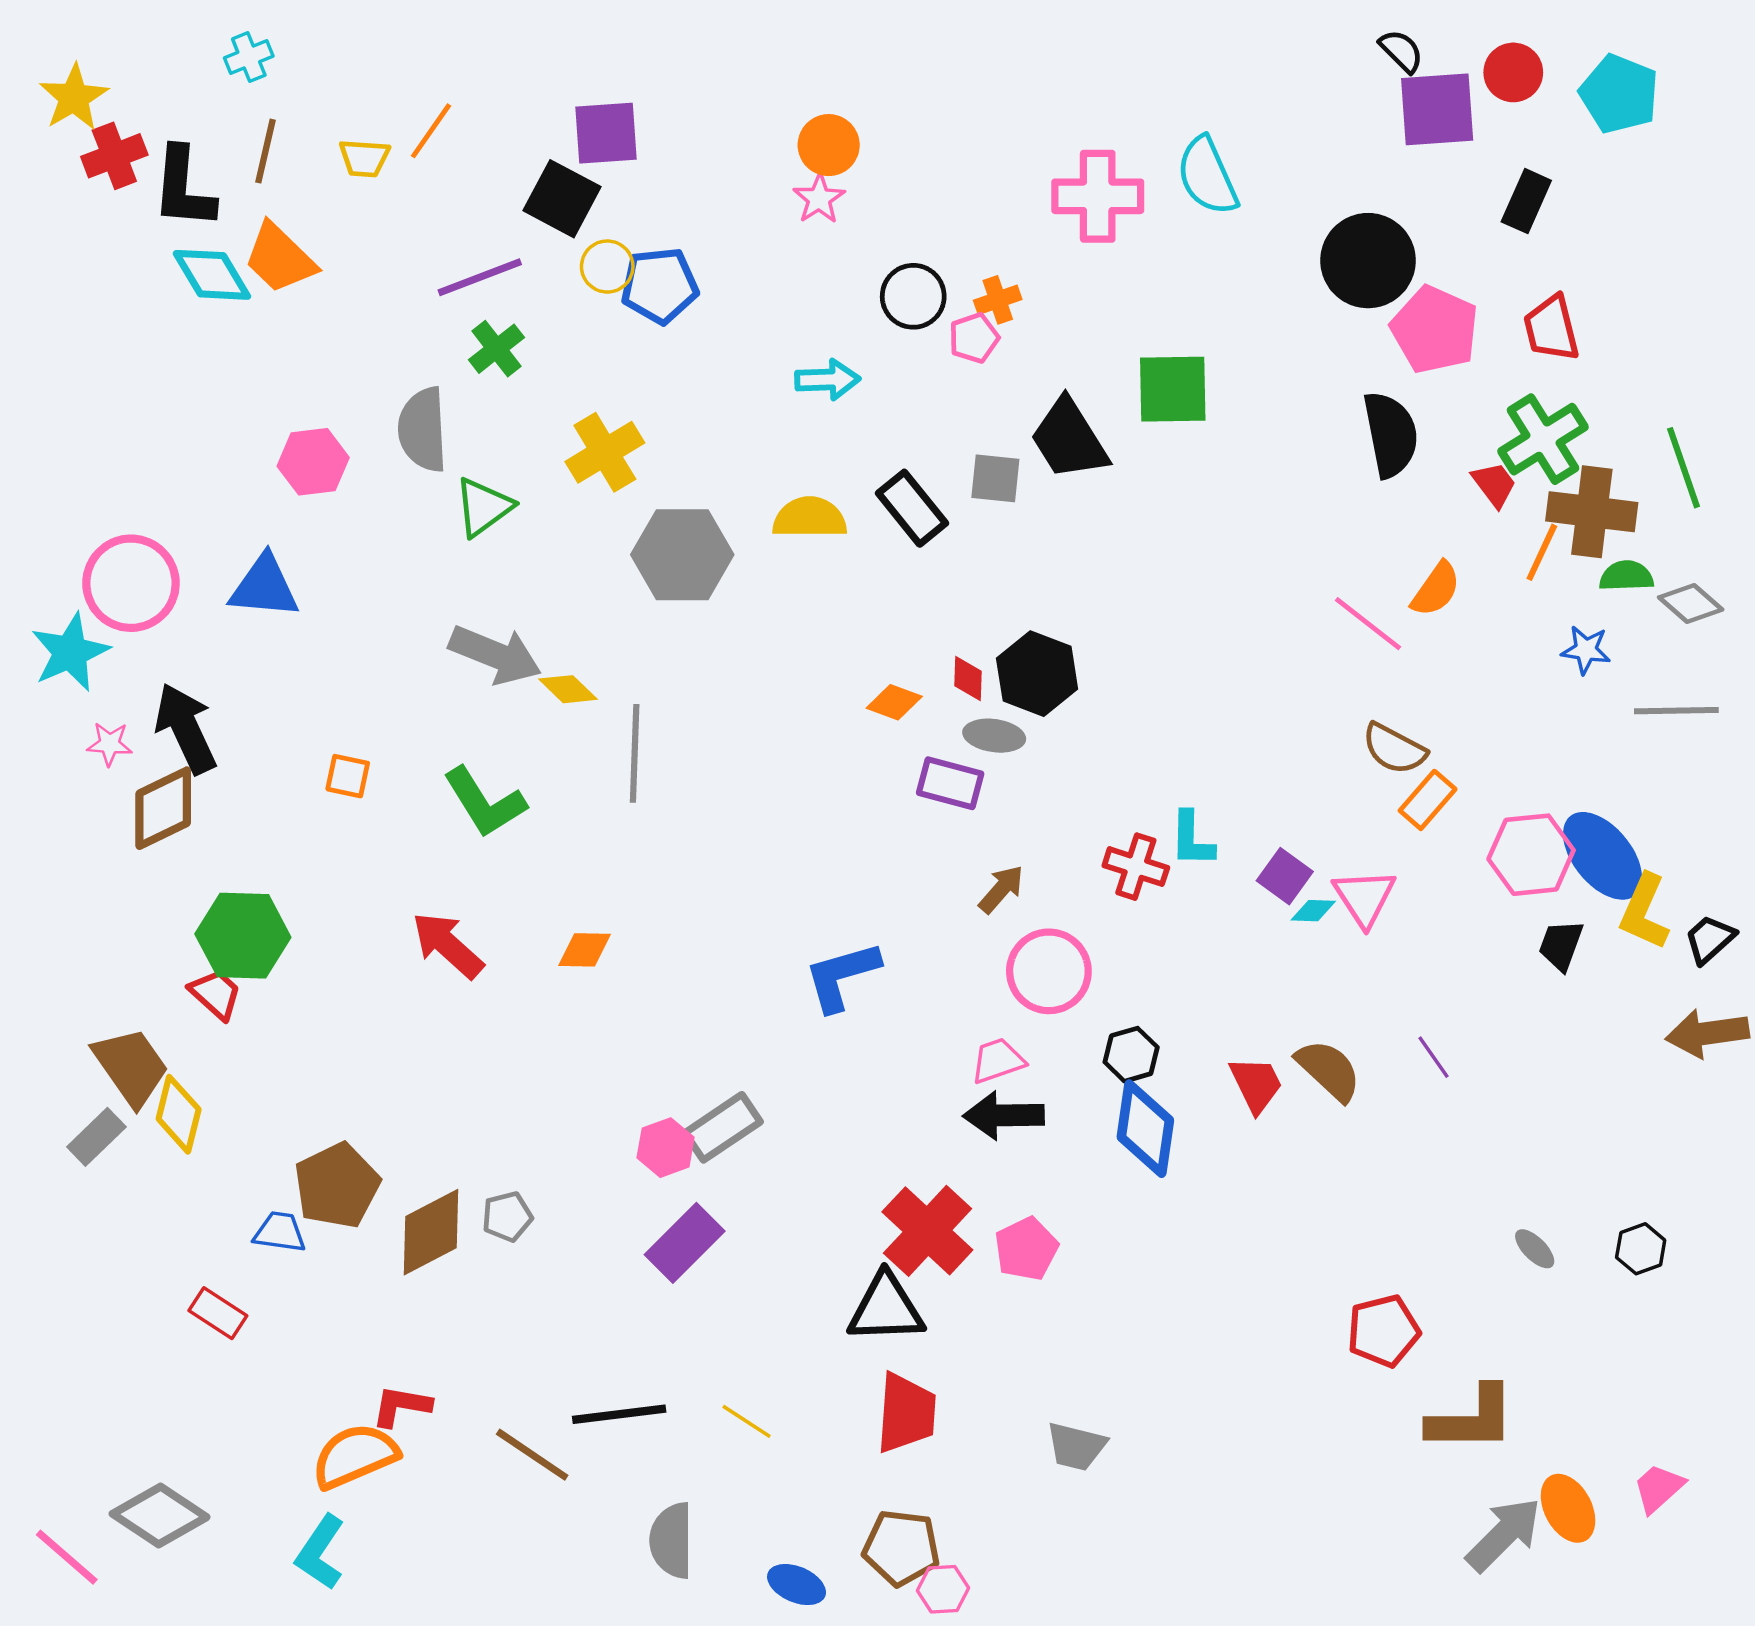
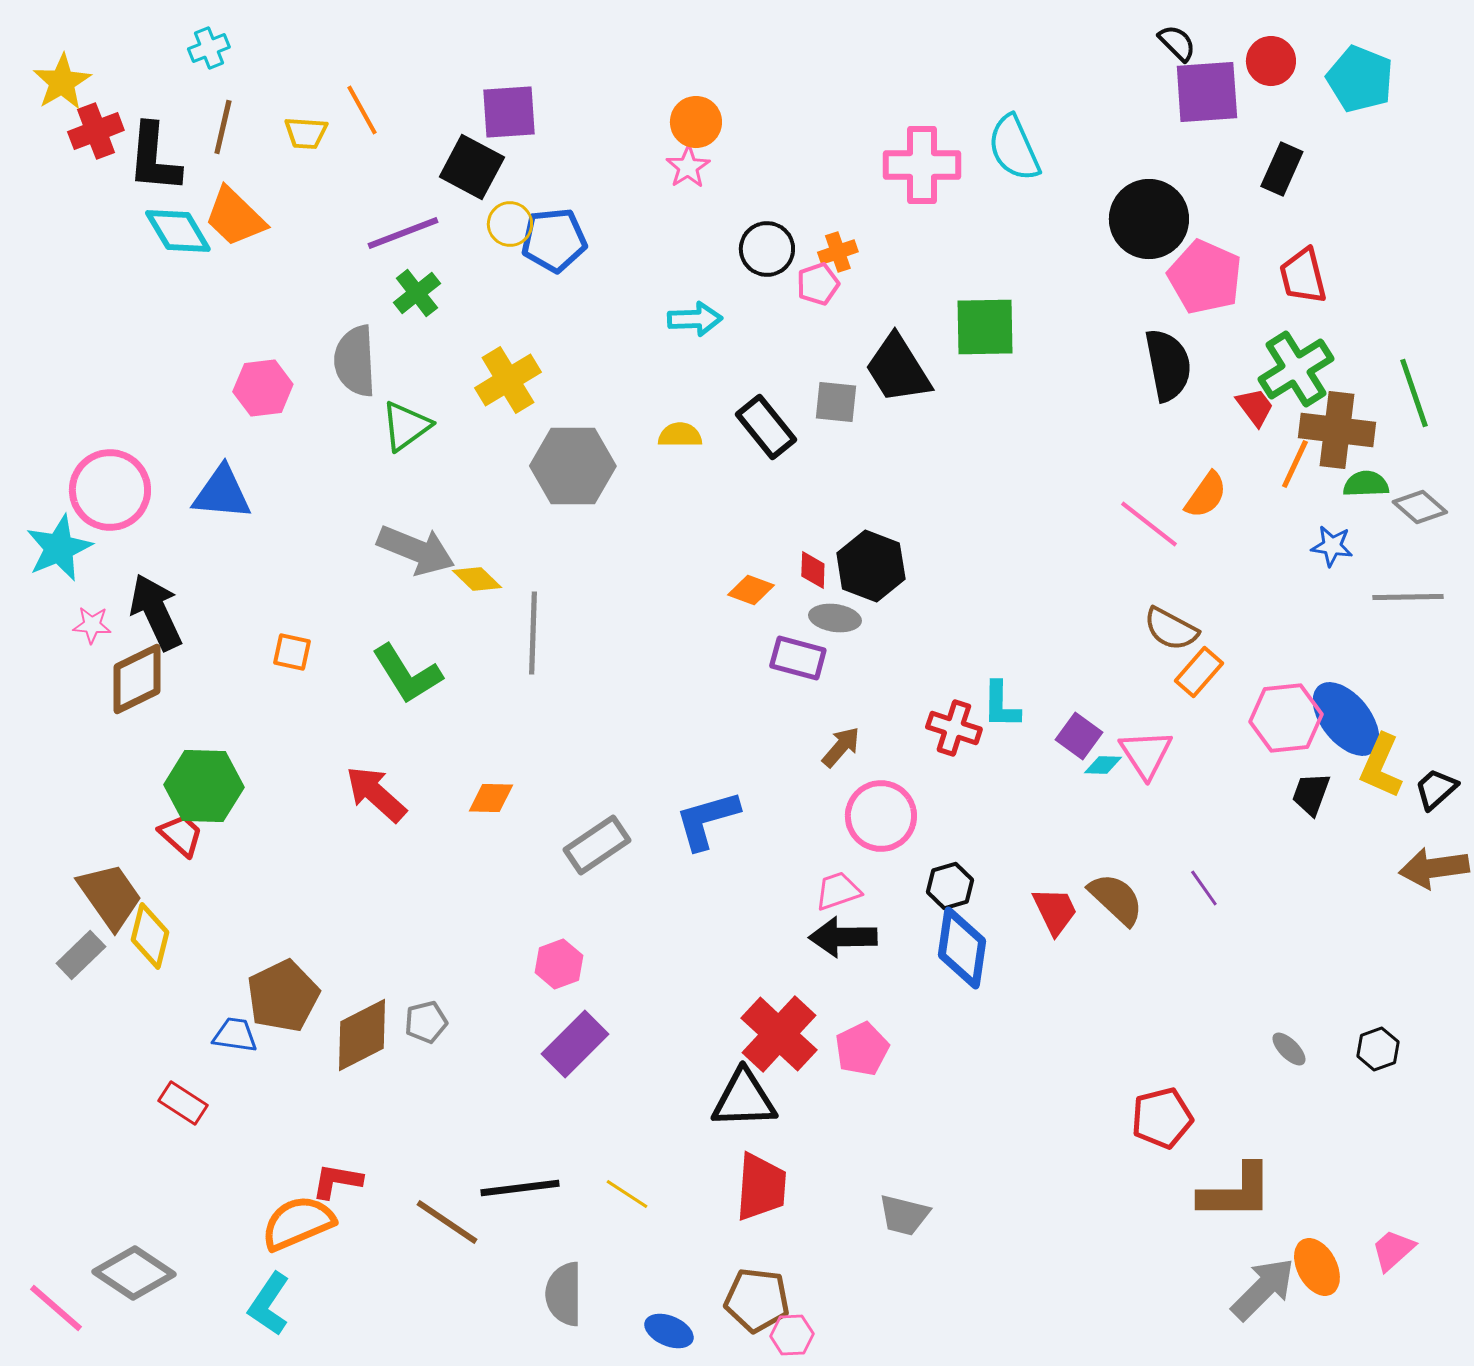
orange line: (431, 131) -> (362, 110), turned -64
yellow semicircle: (810, 518) -> (680, 435), size x0.7
gray rectangle: (723, 1127) -> (597, 845), moved

